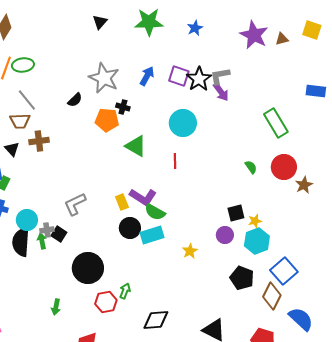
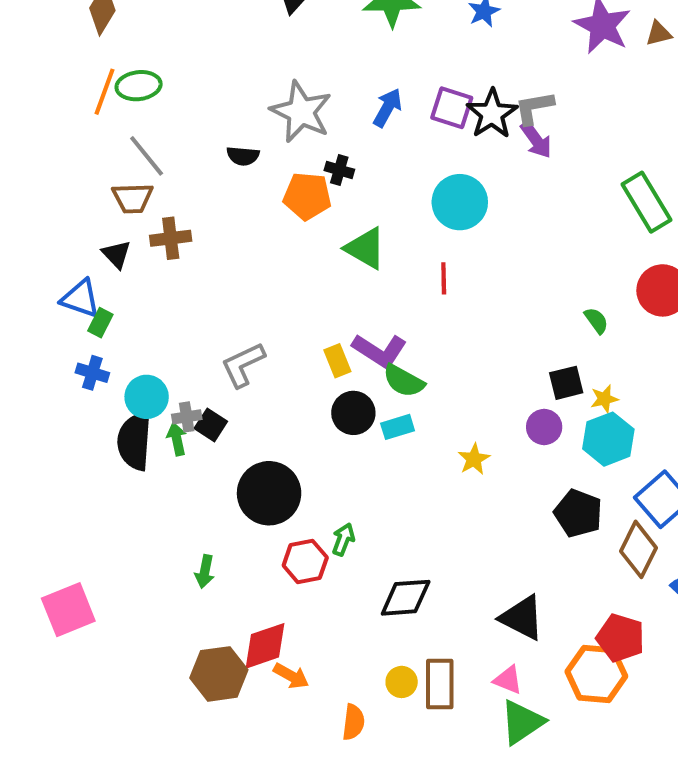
black semicircle: (75, 100) -> (243, 156), turned 49
green semicircle: (251, 167) -> (596, 321), moved
cyan rectangle: (152, 235) -> (398, 427), size x0.7

